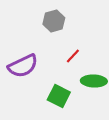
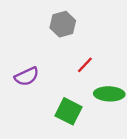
purple semicircle: (23, 66) -> (27, 76), size x0.7

